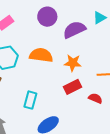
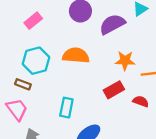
orange star: (73, 63) -> (125, 61), moved

